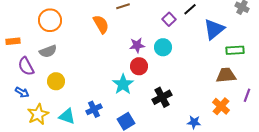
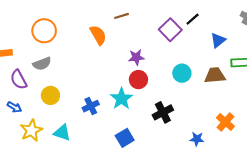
purple square: (169, 19) -> (170, 30), size x1.5
blue triangle: (214, 29) -> (218, 40), size x0.7
cyan circle: (163, 47) -> (182, 73), moved
brown trapezoid: (226, 75) -> (215, 75), moved
blue cross: (94, 109) -> (91, 106), moved

